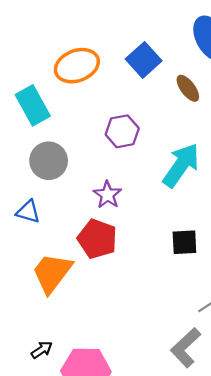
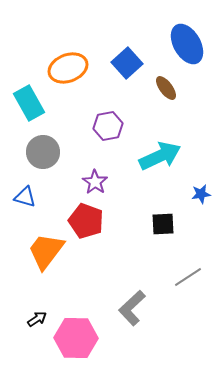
cyan arrow: (181, 165) -> (160, 156), turned 30
gray L-shape: (186, 348) -> (132, 308), moved

